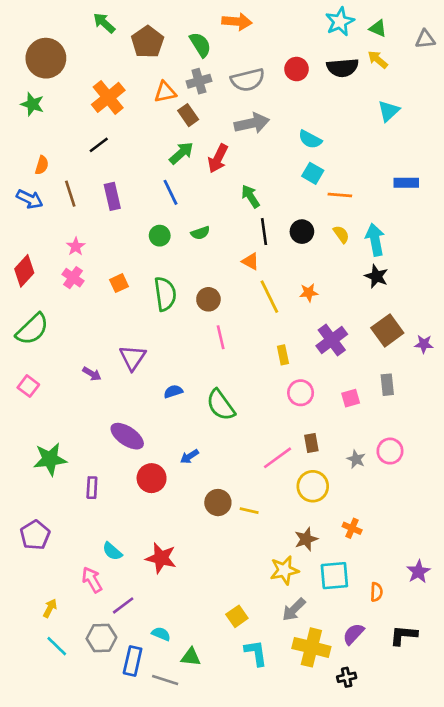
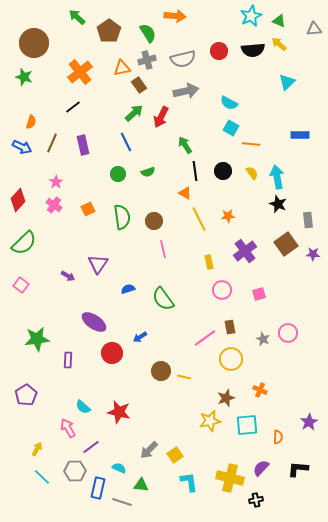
brown line: (70, 194) -> (52, 143), turned 42
gray rectangle: (387, 385) -> (308, 220), moved
gray arrow: (294, 610) -> (149, 450), moved

